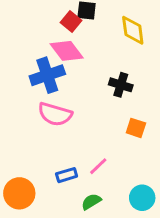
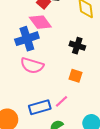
orange square: (136, 128) -> (75, 76), moved
blue rectangle: (67, 175) -> (40, 107), size x1.5

